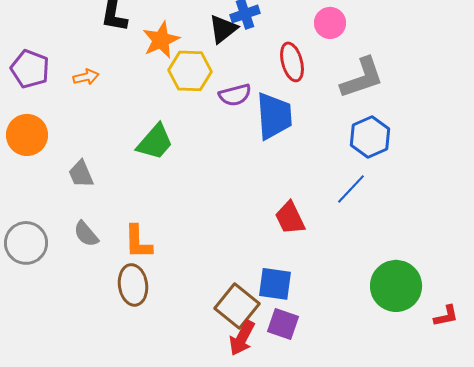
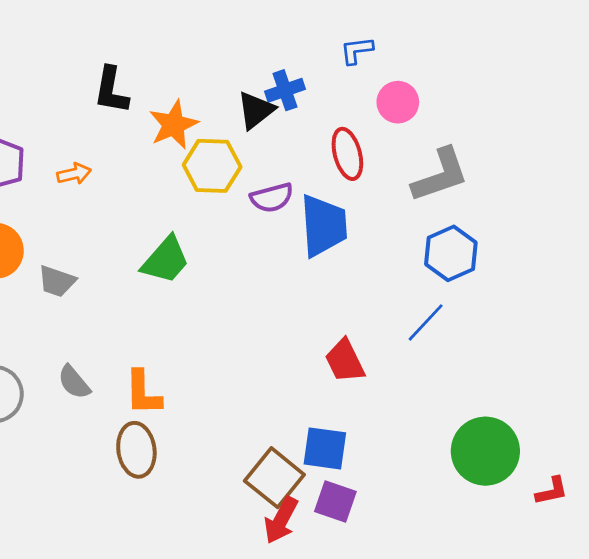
gray trapezoid: (81, 174) -> (57, 281), moved, turned -48

